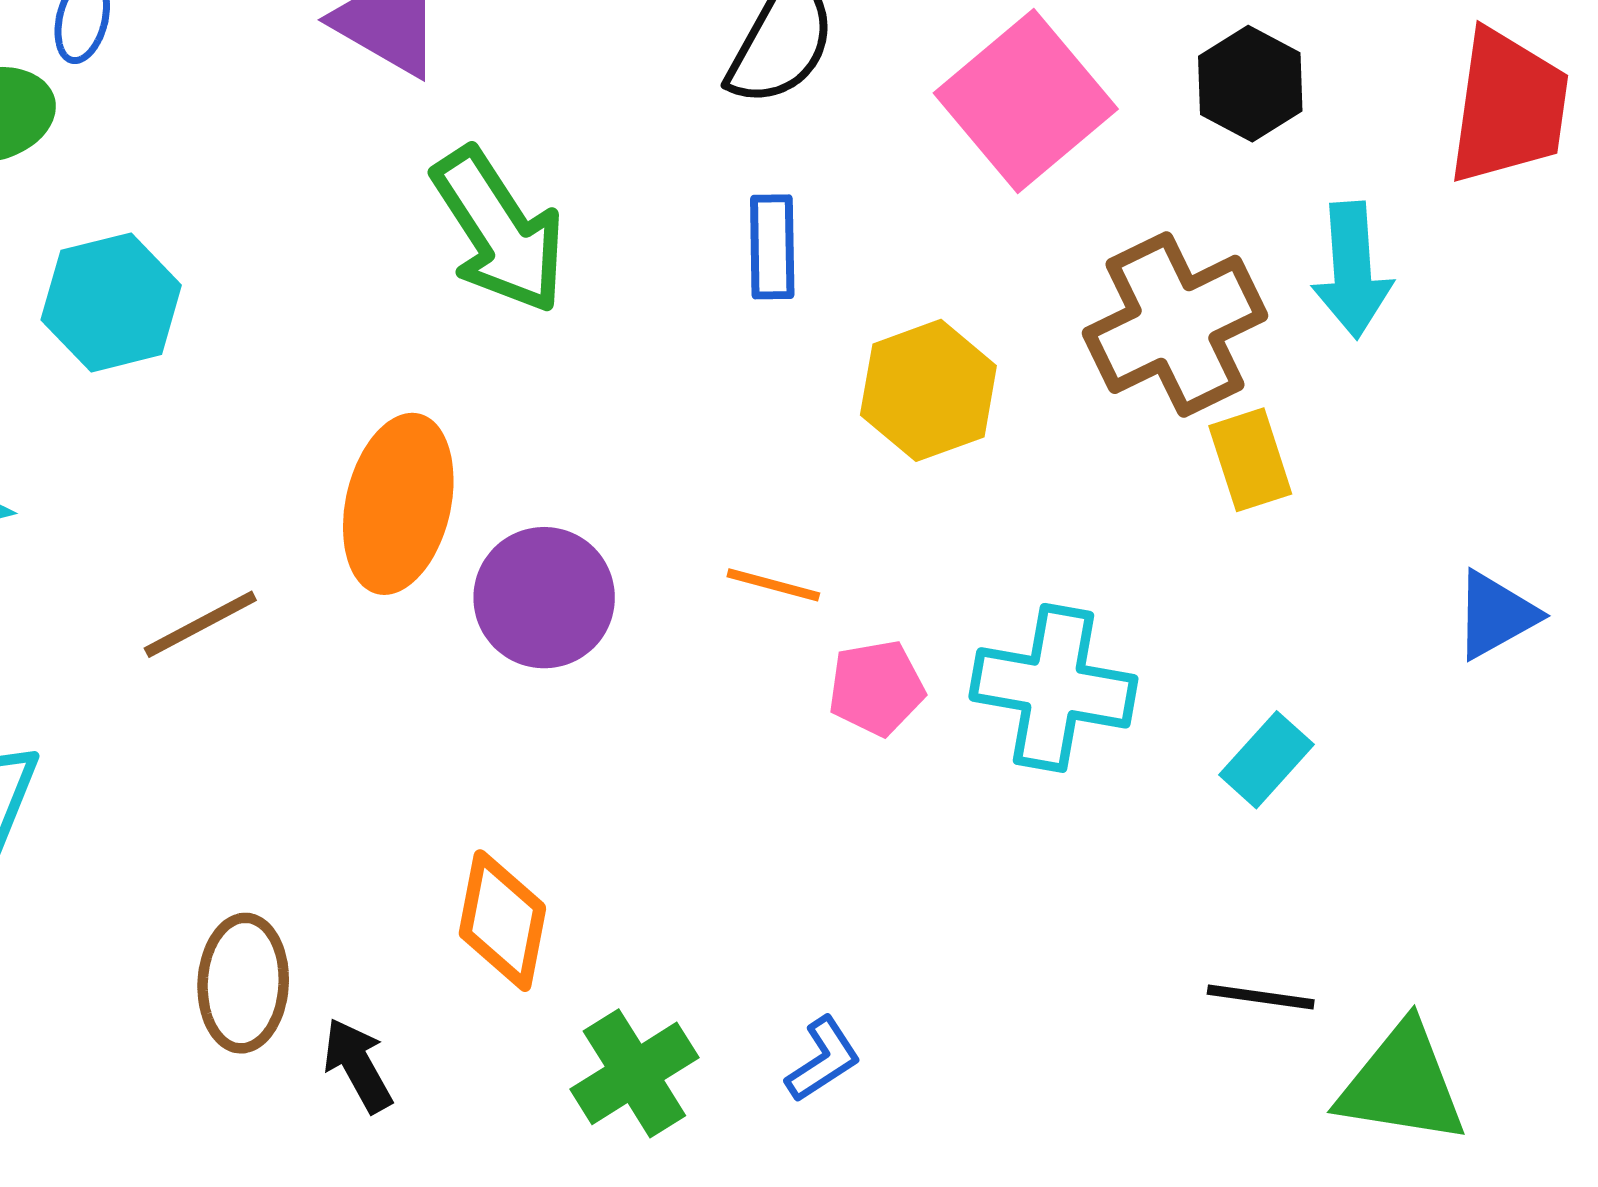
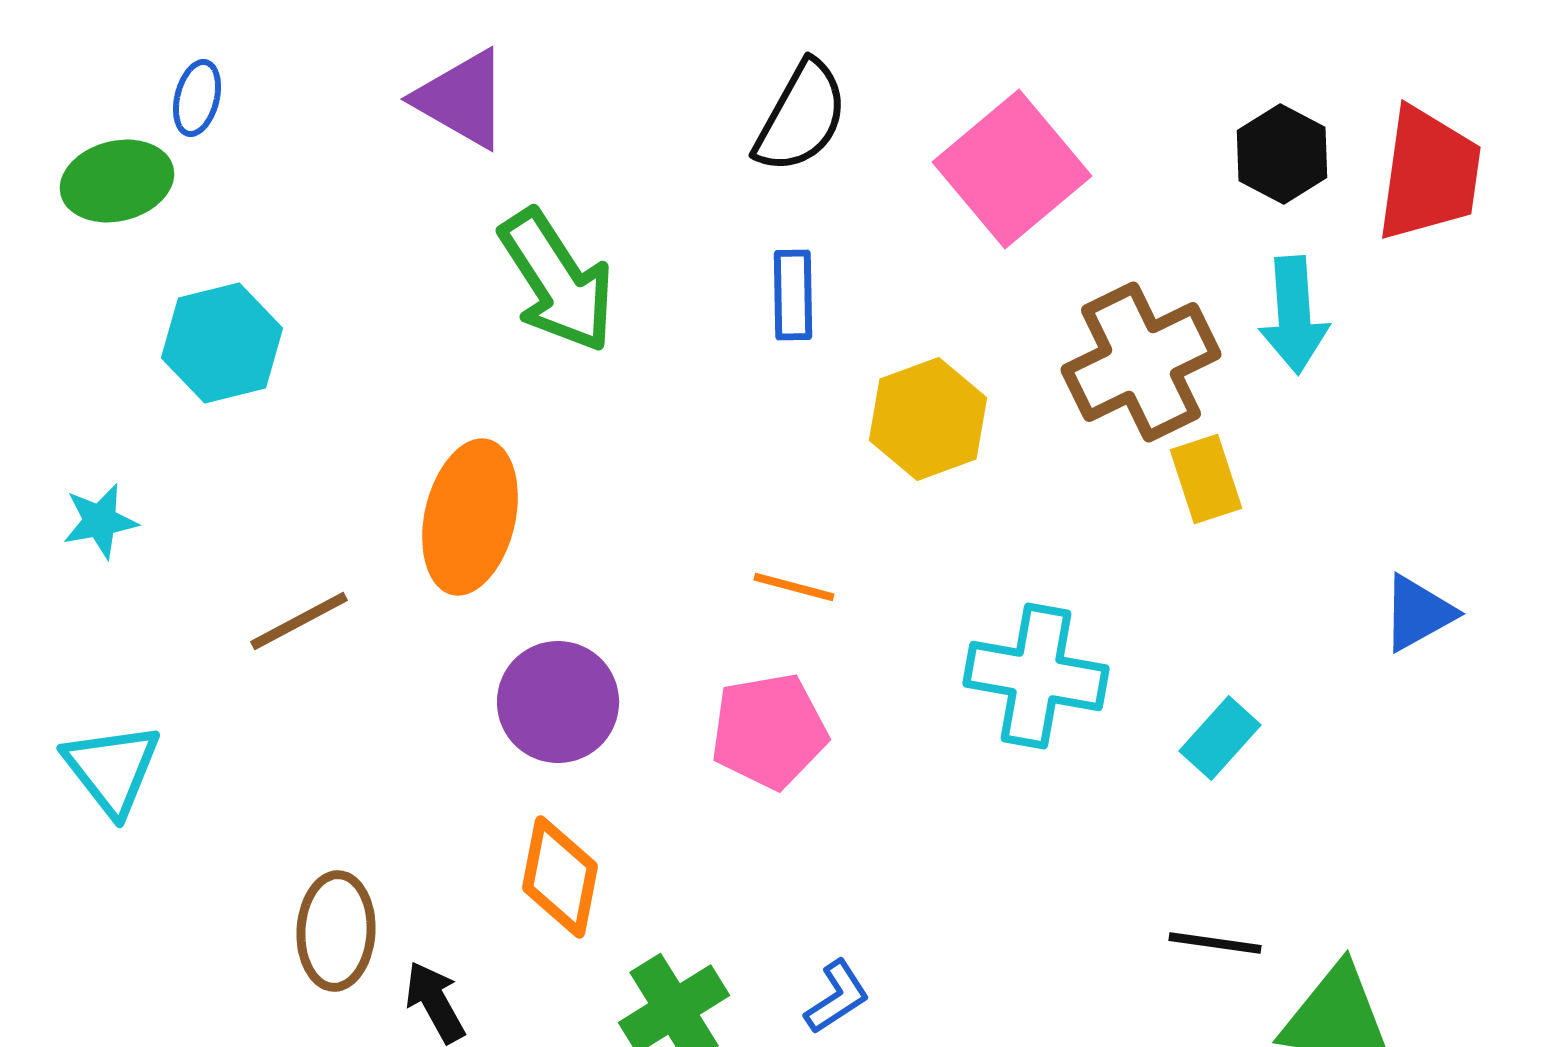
black hexagon: (1250, 84) -> (1282, 154), moved
purple circle: (544, 598) -> (558, 702), moved
pink pentagon: (876, 688) -> (769, 731), moved, size x1.4

